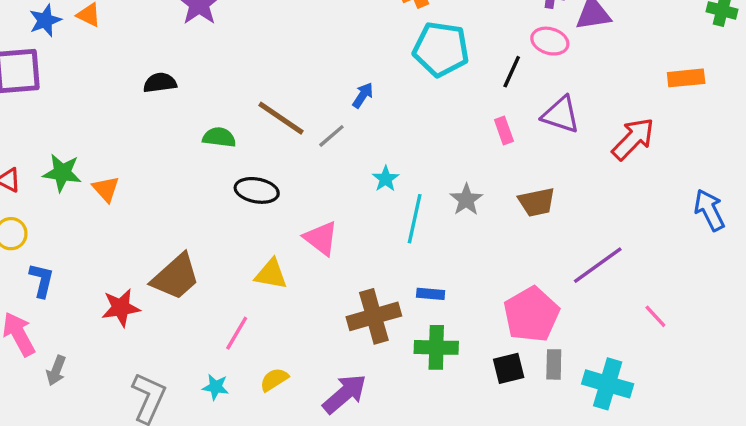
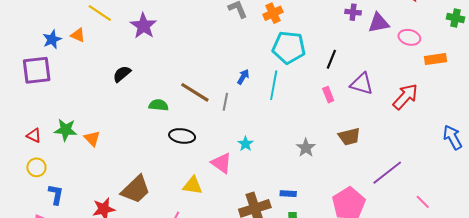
pink ellipse: (550, 41) -> (409, 37), moved
black semicircle: (160, 83) -> (122, 74), turned -30
gray line: (331, 136) -> (225, 102), turned -36
cyan star: (386, 179) -> (246, 144), moved
gray star: (466, 200) -> (306, 148), moved
cyan line: (415, 219) -> (274, 85), moved

